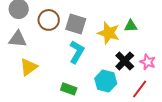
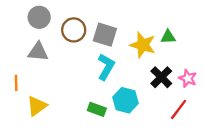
yellow triangle: (29, 67) -> (37, 106), moved
cyan hexagon: (106, 81) -> (126, 100), moved

